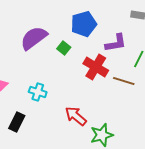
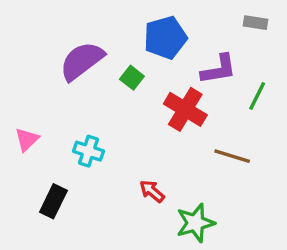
brown line: (124, 81) -> (232, 156), moved
red arrow: (76, 116) -> (152, 191), size x0.7

